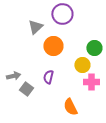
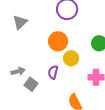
gray triangle: (35, 27) -> (20, 22), moved
yellow circle: (82, 65) -> (71, 58), moved

